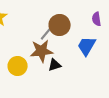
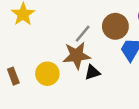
brown circle: (60, 25) -> (115, 26), moved

